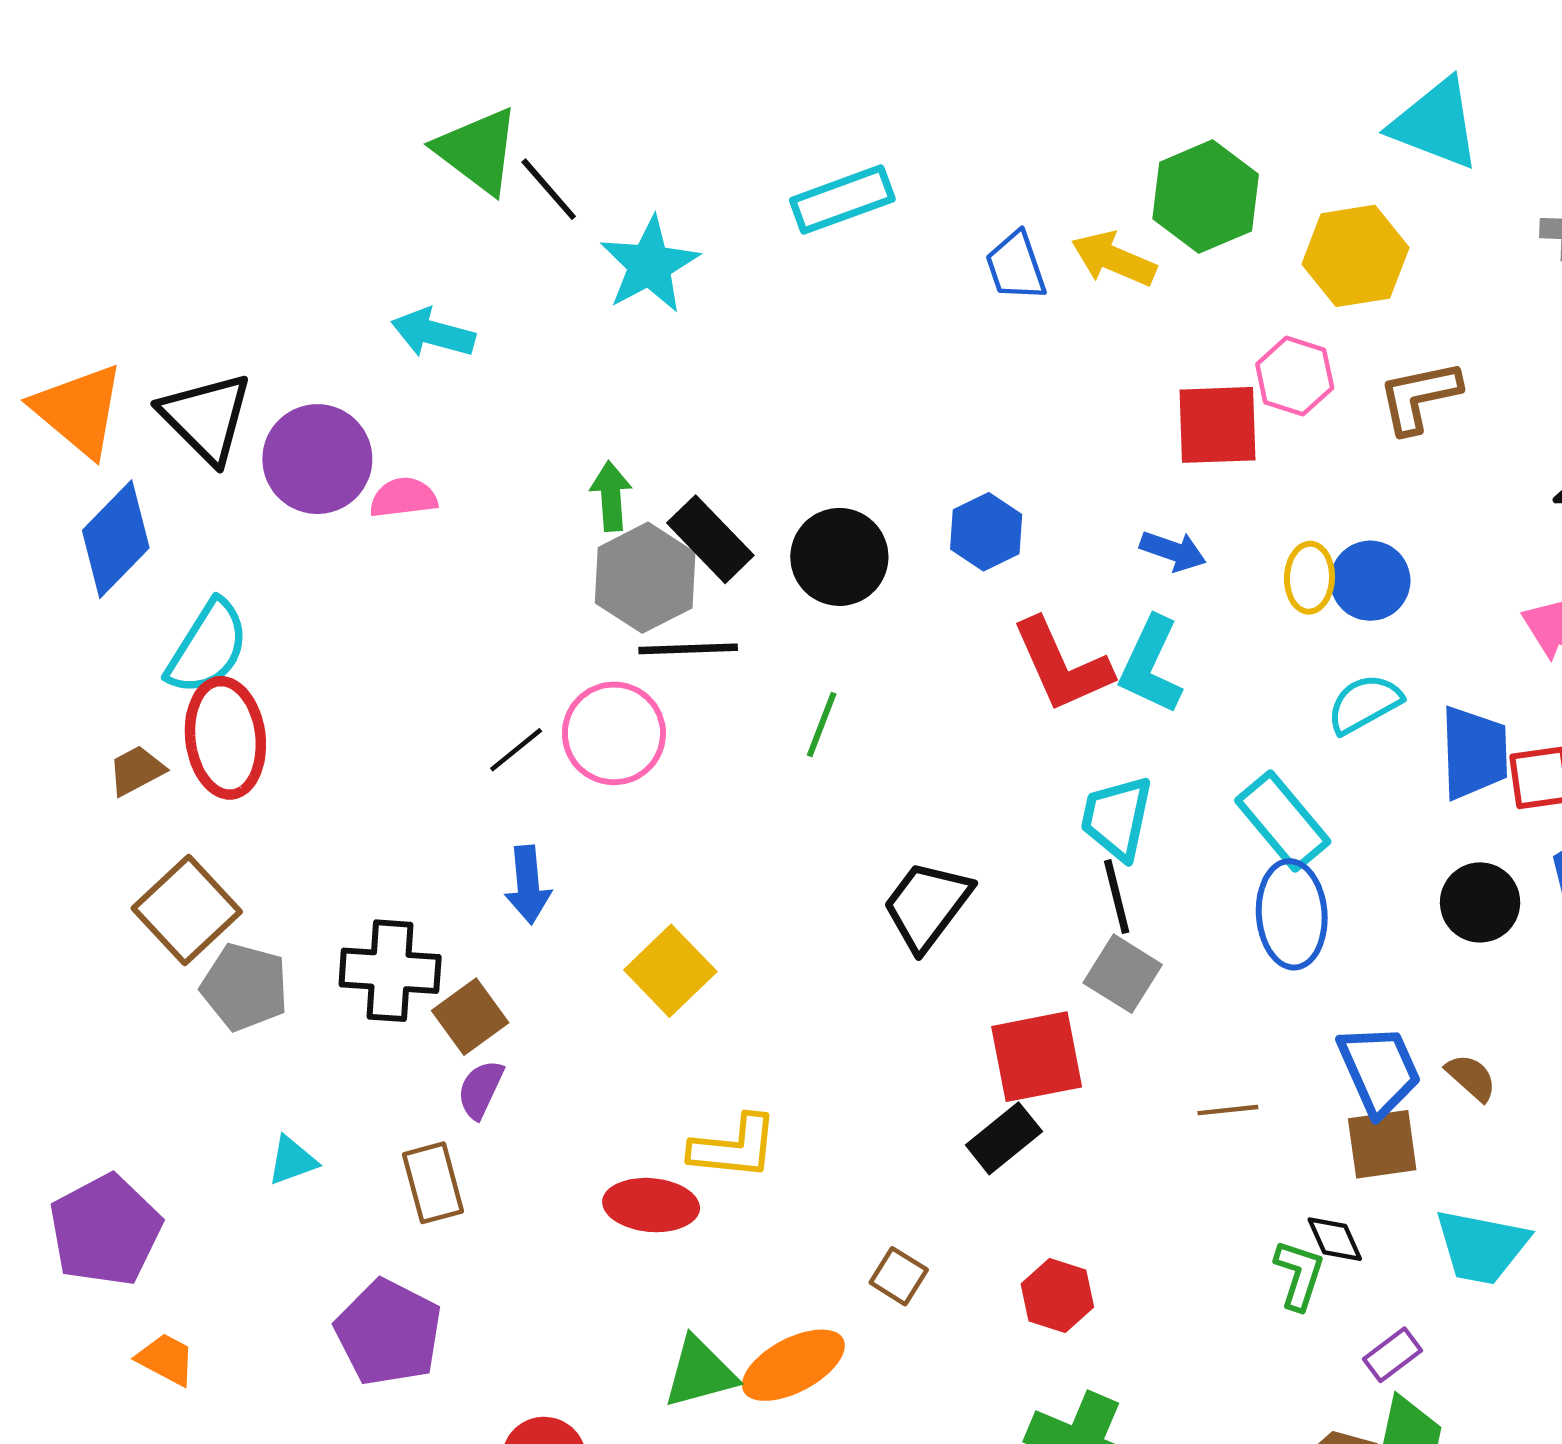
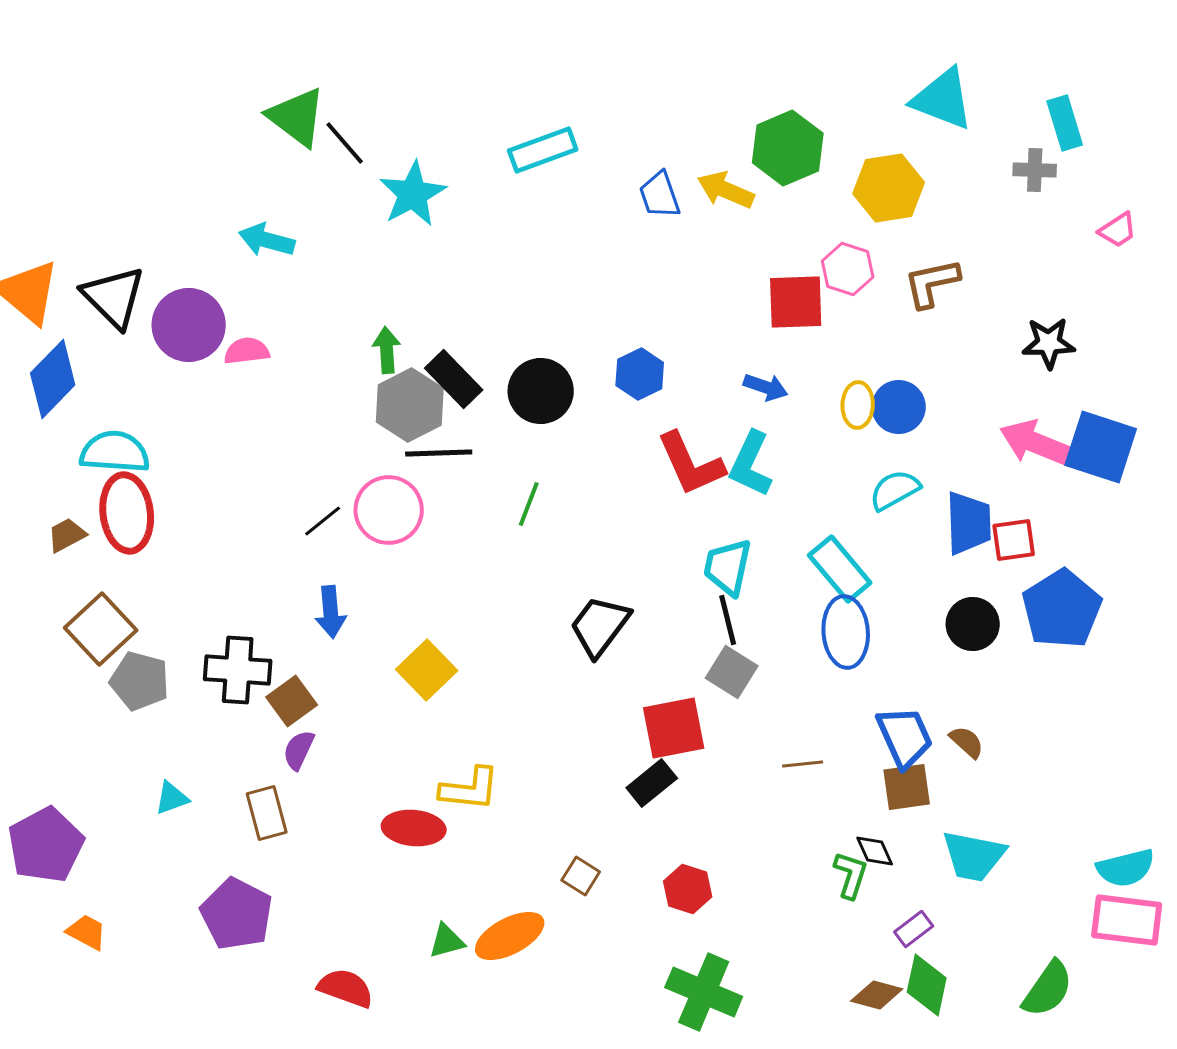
cyan semicircle: (208, 647) -> (115, 452), turned -118
green triangle: (700, 1373) -> (447, 941), size x0.7

